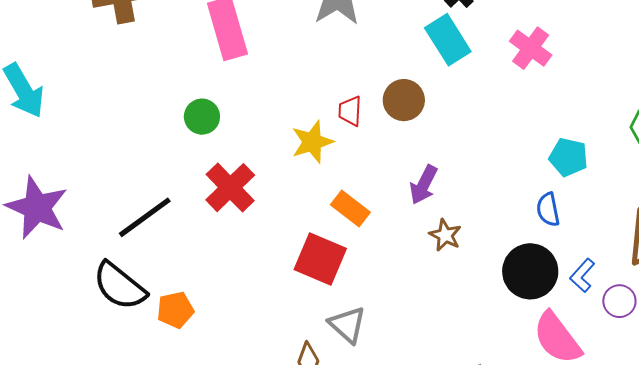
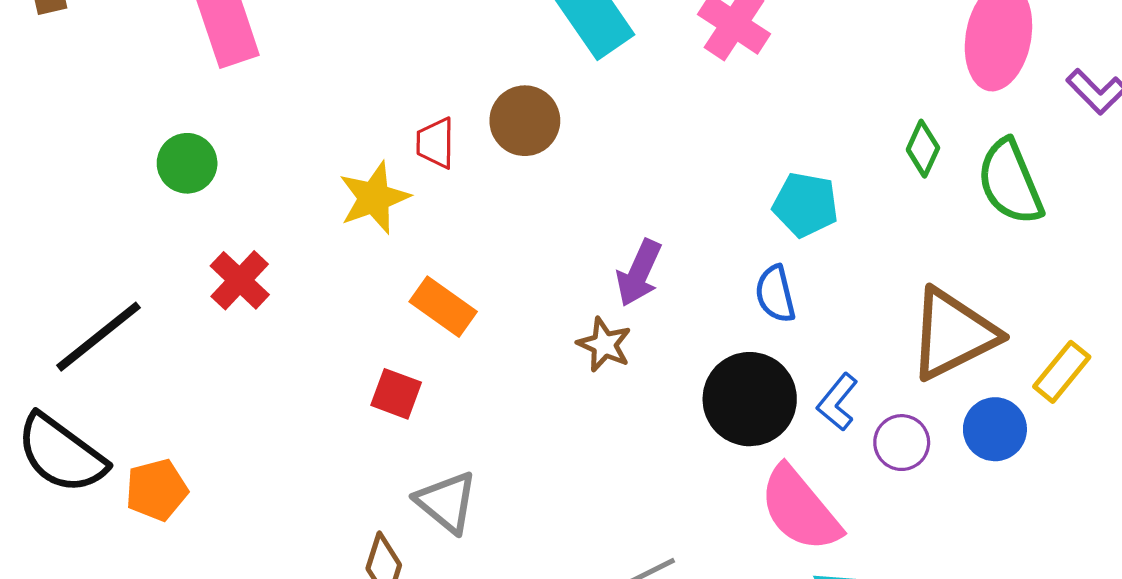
purple arrow: (424, 185) -> (639, 273), moved
red cross: (230, 188) -> (240, 280), size x0.7
red square: (320, 259) -> (396, 394), size x0.6

